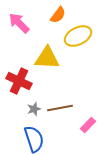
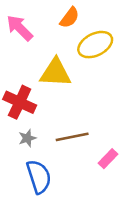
gray star: (34, 109) -> (27, 138), moved

